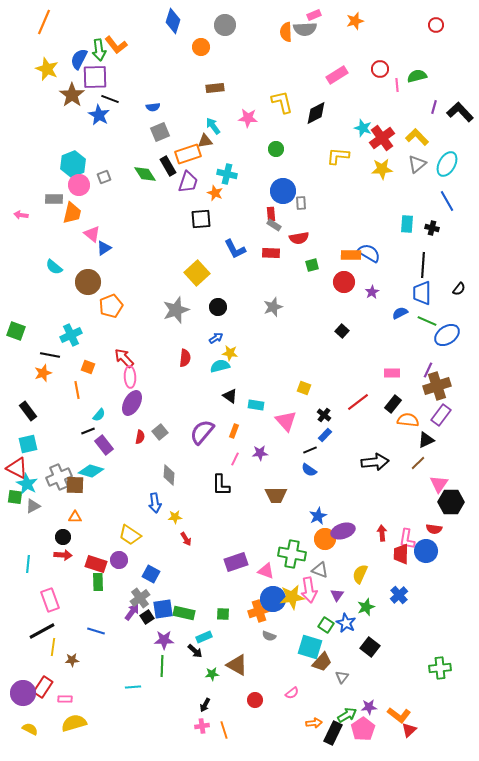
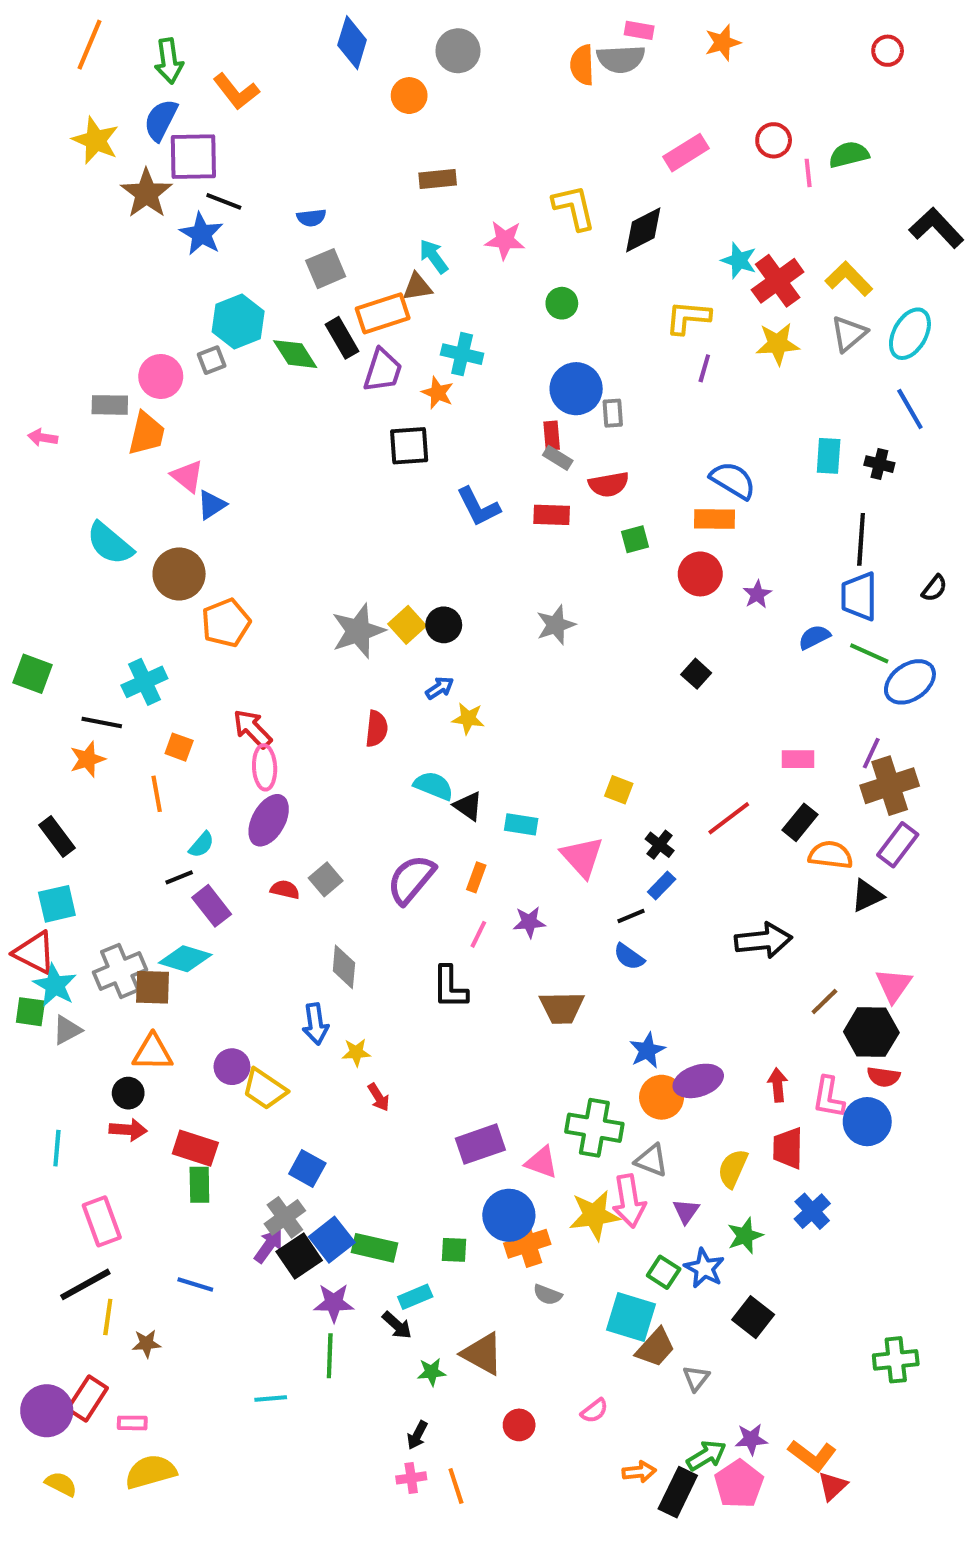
pink rectangle: (314, 15) -> (639, 30), turned 32
green arrow: (99, 50) -> (169, 61), moved
purple line: (434, 107) -> (704, 368), moved
cyan hexagon: (73, 164) -> (238, 322), moved
blue semicircle: (369, 253) -> (733, 480), moved
cyan semicircle: (54, 267) -> (110, 543), size x1.4
yellow square: (197, 273) -> (407, 625), moved, size x0.7
cyan semicircle: (220, 366) -> (434, 786), moved, turned 36
red semicircle: (140, 437) -> (285, 890), turned -88
brown line: (418, 463) -> (824, 1002), moved
black hexagon: (451, 502) -> (871, 1032), moved
orange triangle: (75, 517) -> (153, 1052), size x1.5
red trapezoid: (401, 554) -> (788, 1148), moved
purple circle: (119, 560) -> (232, 1067), moved
blue circle: (273, 599) -> (509, 1215), moved
blue square: (163, 609) -> (332, 1240), turned -30
black square: (147, 617) -> (299, 1256), size x1.5

